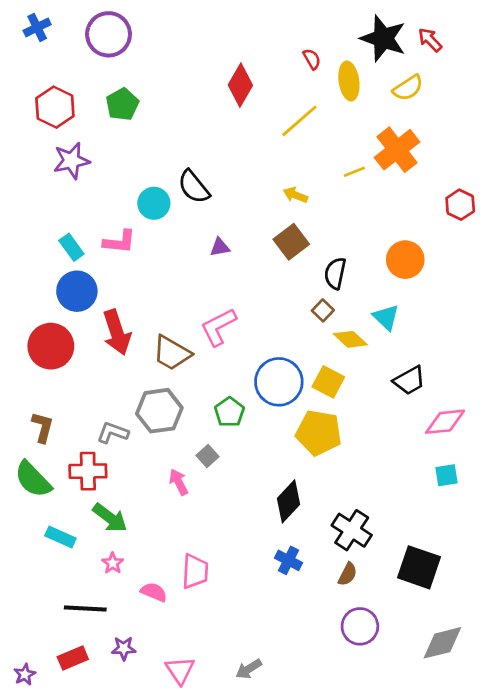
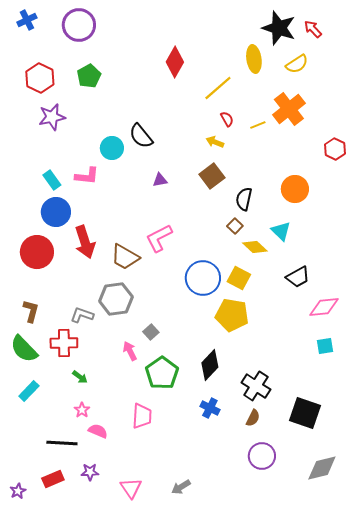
red semicircle: (312, 59) -> (227, 119), moved
green pentagon: (229, 412) -> (162, 373), moved, size x1.5
green arrow: (110, 518) -> (80, 377), size x0.6
cyan rectangle: (60, 537) -> (29, 391), moved, turned -70
pink semicircle: (154, 592) -> (98, 431), moved

